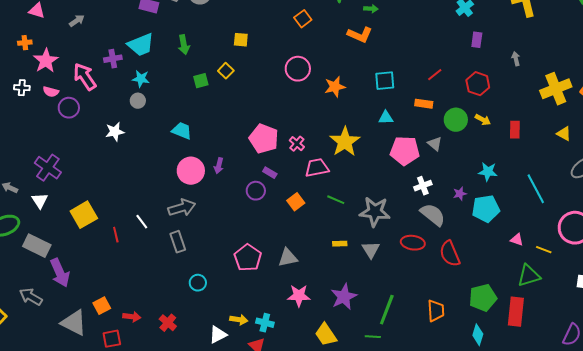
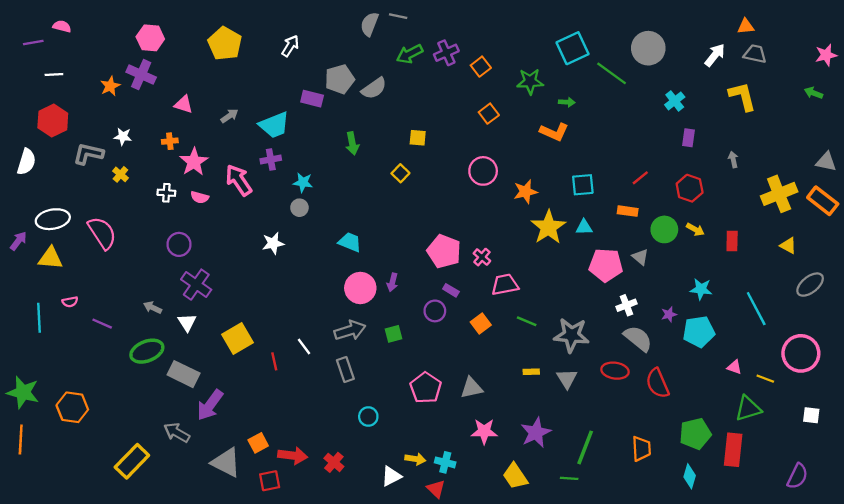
cyan trapezoid: (141, 45) -> (274, 125), moved
green square: (201, 81) -> (394, 334), moved
purple circle: (69, 108) -> (179, 244), moved
yellow star: (345, 142) -> (548, 227), moved
purple arrow: (60, 273) -> (210, 405), turned 60
red arrow: (132, 317) -> (293, 456), size x1.4

